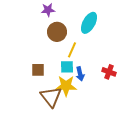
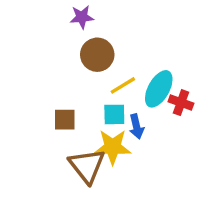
cyan ellipse: (89, 23) -> (159, 89), moved
yellow line: (72, 50) -> (123, 85), turned 35
red cross: (109, 72) -> (181, 103), moved

